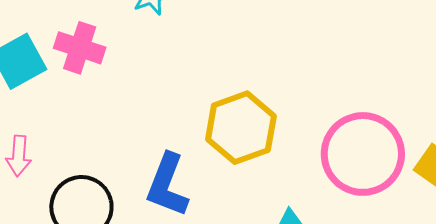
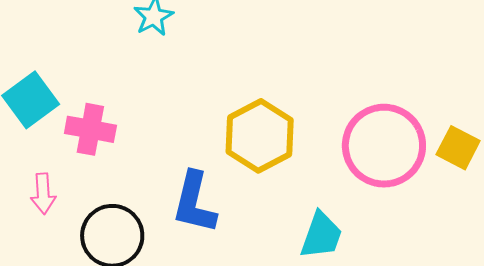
pink cross: (80, 48) -> (90, 129), moved

